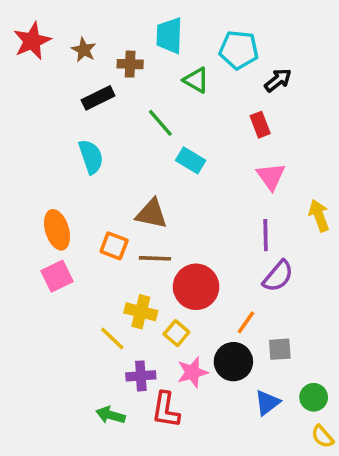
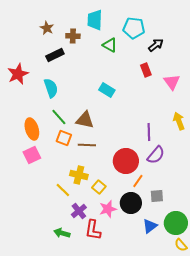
red star: (32, 41) -> (18, 74), moved
green line: (160, 123) -> (59, 117), moved
pink triangle: (271, 176) -> (172, 82), moved
red circle: (196, 287) -> (126, 161), moved
purple cross: (141, 376) -> (79, 211), turned -35
green circle: (314, 397) -> (176, 223), size x1.5

